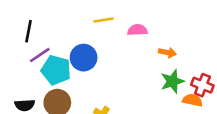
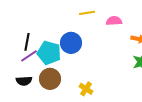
black line: (28, 31) -> (27, 42), moved
purple line: (40, 55) -> (29, 56), moved

